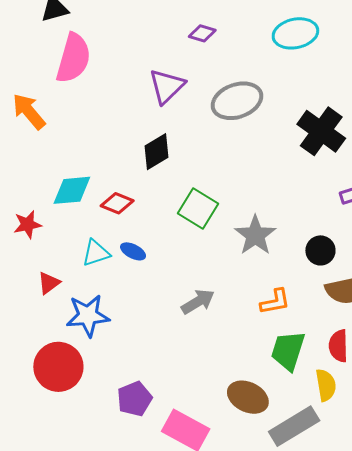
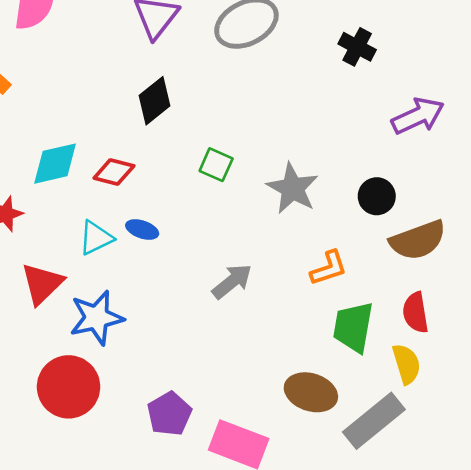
black cross: (321, 131) -> (357, 47), size x0.6
green square: (198, 208) -> (216, 165), size x0.7
red triangle: (49, 283) -> (42, 284), size x1.5

